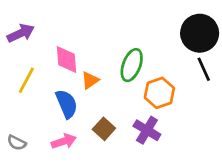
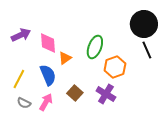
purple arrow: (21, 33) -> (21, 35), moved
yellow line: (26, 80) -> (19, 79), moved
pink arrow: (64, 141) -> (46, 102), turned -42
gray semicircle: (17, 143) -> (24, 103), moved

